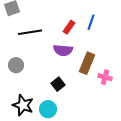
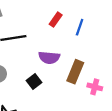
red rectangle: (69, 27) -> (56, 20), moved
black square: (58, 84) -> (34, 81), moved

